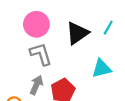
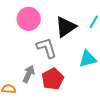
gray L-shape: (41, 54) -> (47, 48), moved

